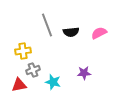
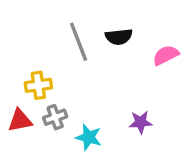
black semicircle: (71, 32) -> (119, 37), moved
red triangle: (19, 85) -> (20, 121), moved

